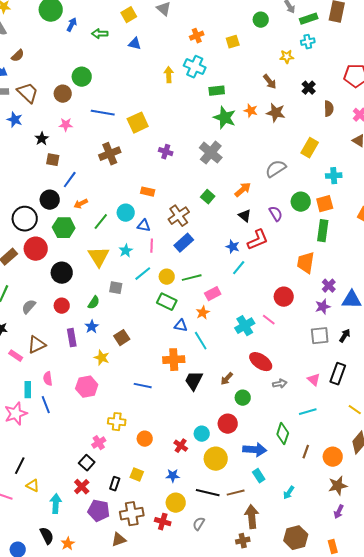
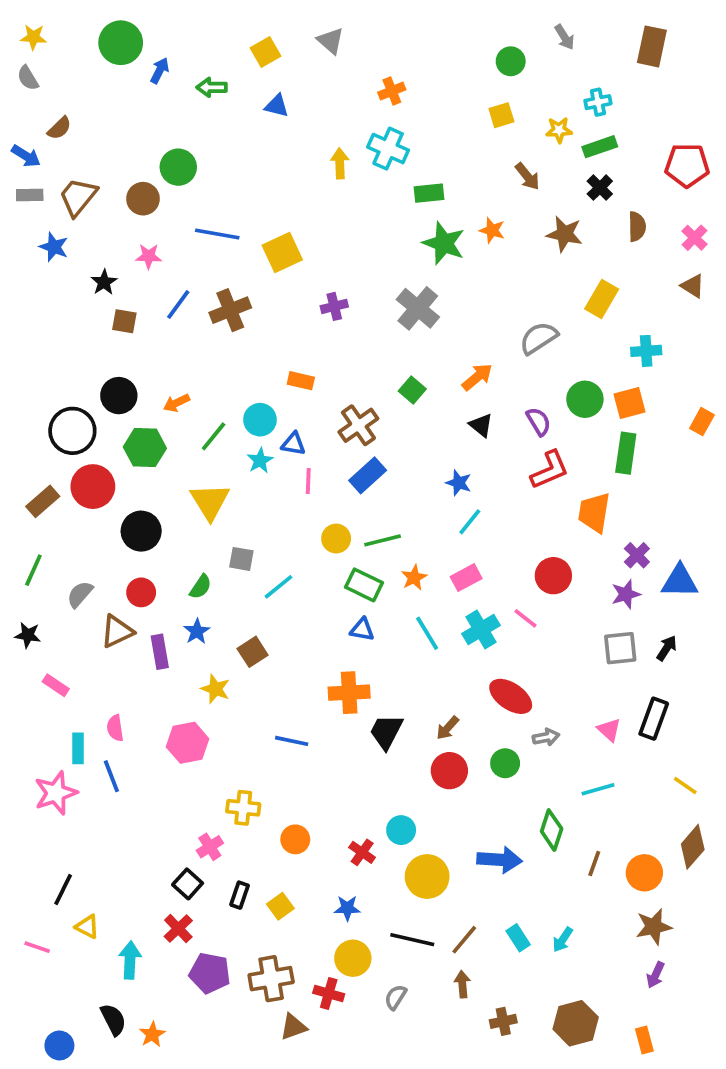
green rectangle: (309, 19) -> (600, 147), moved
yellow square: (233, 42) -> (501, 115), moved
brown trapezoid: (28, 93) -> (78, 197), turned -95
brown star: (276, 113) -> (565, 234), moved
purple cross: (166, 152) -> (334, 306), turned -32
blue line: (70, 180) -> (178, 305), moved
red L-shape: (258, 240) -> (550, 470), moved
cyan star: (126, 251) -> (260, 461), moved
cyan line: (143, 274) -> (279, 587), moved
pink rectangle: (213, 294) -> (466, 578), moved
green rectangle: (167, 302) -> (364, 585), moved
orange star: (203, 313) -> (414, 578), moved
cyan line: (201, 341) -> (427, 633), moved
brown triangle: (37, 345) -> (117, 631), moved
green circle: (243, 398) -> (505, 763), moved
red circle: (228, 424) -> (449, 771), moved
yellow square: (137, 475) -> (280, 906), turned 32
cyan rectangle: (259, 476) -> (518, 938), moved
black rectangle: (115, 484) -> (240, 895), moved
brown line: (236, 493) -> (464, 940), turned -36
brown arrow: (252, 517) -> (462, 984), moved, size x0.6
brown triangle: (119, 540) -> (293, 1027), moved
brown cross: (243, 541) -> (503, 1021), moved

